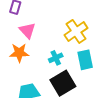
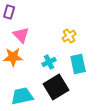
yellow cross: (76, 31) -> (69, 36), size x0.6

